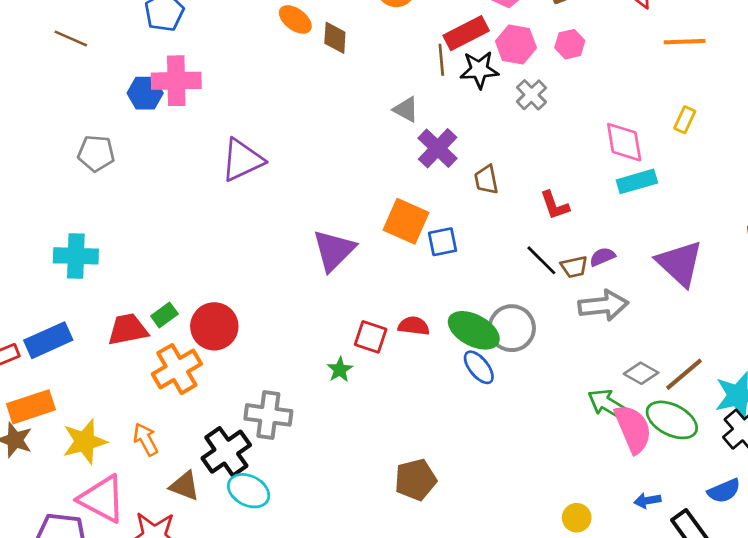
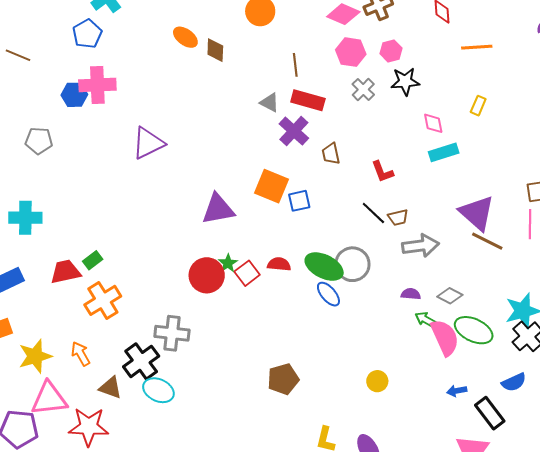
red rectangle: (466, 33) -> (308, 100), moved, turned 44
black star: (479, 70) -> (405, 81), moved
pink diamond: (624, 142) -> (433, 123), size x0.7
purple triangle: (334, 250) -> (218, 209), turned 36
purple semicircle: (602, 257) -> (411, 294), moved, turned 30
red circle: (214, 326) -> (207, 275), moved
red square: (371, 337) -> (247, 273), turned 35
green star: (340, 370) -> (228, 263), moved
brown line: (684, 374) -> (487, 241), moved, turned 68
green arrow: (608, 404) -> (425, 319), size x0.7
pink triangle: (102, 499) -> (49, 399), turned -33
yellow circle: (577, 518) -> (377, 381), moved

